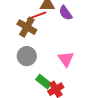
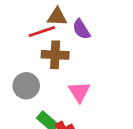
brown cross: (27, 27) -> (55, 55), moved, turned -30

